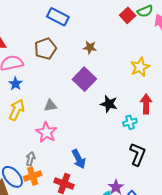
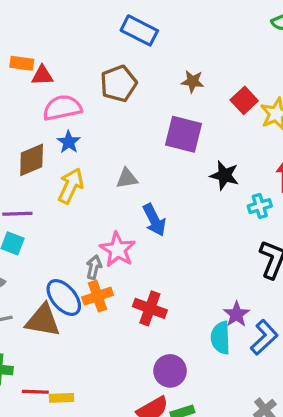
red square: (128, 15) -> (244, 100), moved
purple square: (84, 79) -> (184, 134), turned -30
pink star: (46, 132) -> (118, 250), moved
blue arrow: (79, 159) -> (154, 220), moved

